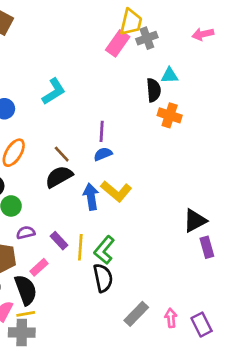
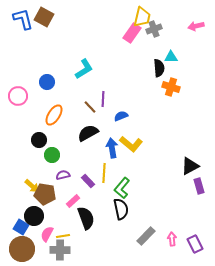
purple line: (102, 131) -> (103, 99), moved
brown line: (62, 154) -> (90, 107), moved
yellow line: (80, 247) -> (104, 173), moved
black semicircle: (26, 290) -> (86, 218), moved

